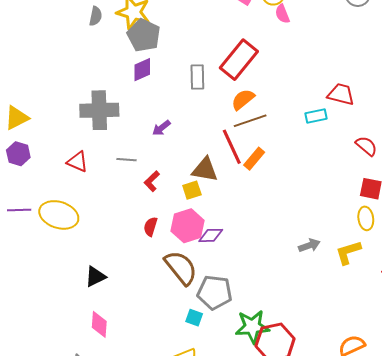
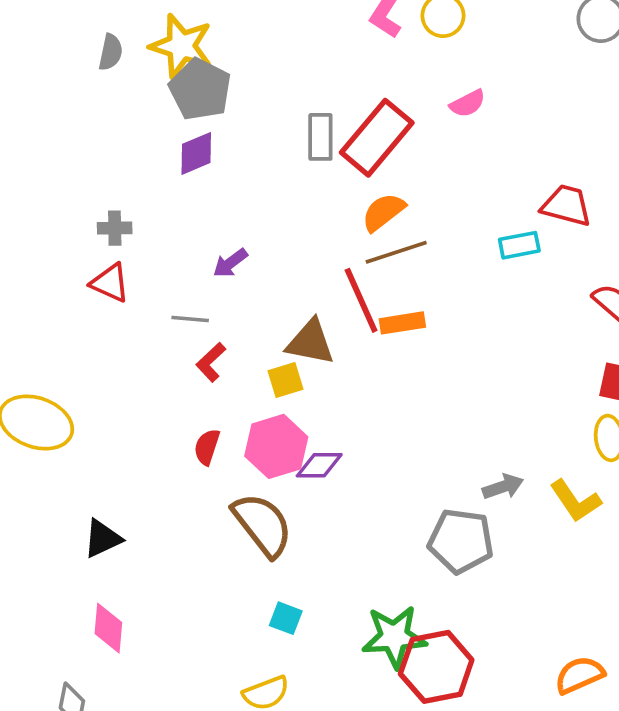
pink semicircle: (282, 14) -> (468, 103), moved, turned -96
gray rectangle: (197, 77) -> (320, 137), moved
gray cross: (99, 110) -> (115, 228), size x0.5
orange rectangle: (254, 159) -> (402, 323), turned 40
gray line: (126, 160) -> (190, 319), moved
red triangle: (77, 162) -> (110, 283), moved
yellow L-shape: (348, 252) -> (575, 501), turned -108
gray pentagon: (215, 292) -> (461, 541), moved

